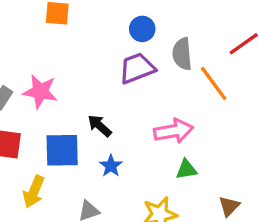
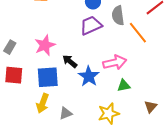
pink star: (40, 91) -> (45, 45), moved, turned -30
blue star: (111, 166) -> (89, 76), moved, size x1.5
yellow arrow: (34, 192) -> (43, 103), moved

